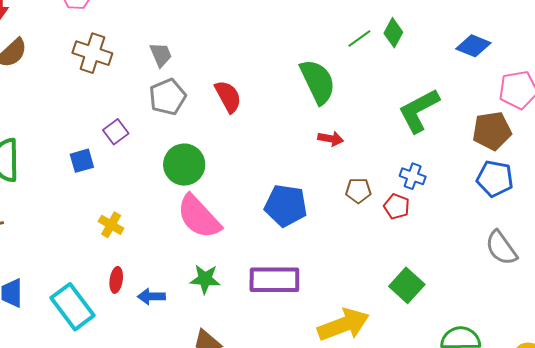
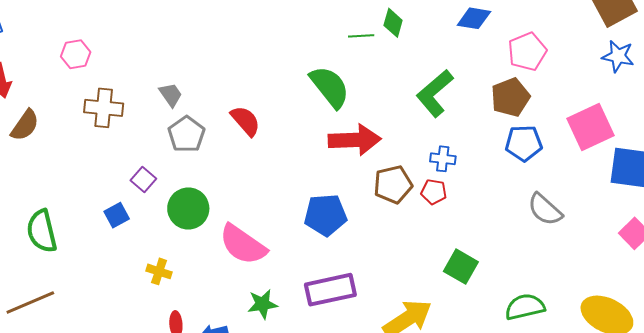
green line: (359, 38) -> (361, 36), turned 45
red arrow: (331, 139) -> (355, 140), size x2.0
green circle: (184, 165) -> (188, 208), moved
brown pentagon: (358, 191) -> (393, 184), size x1.5

